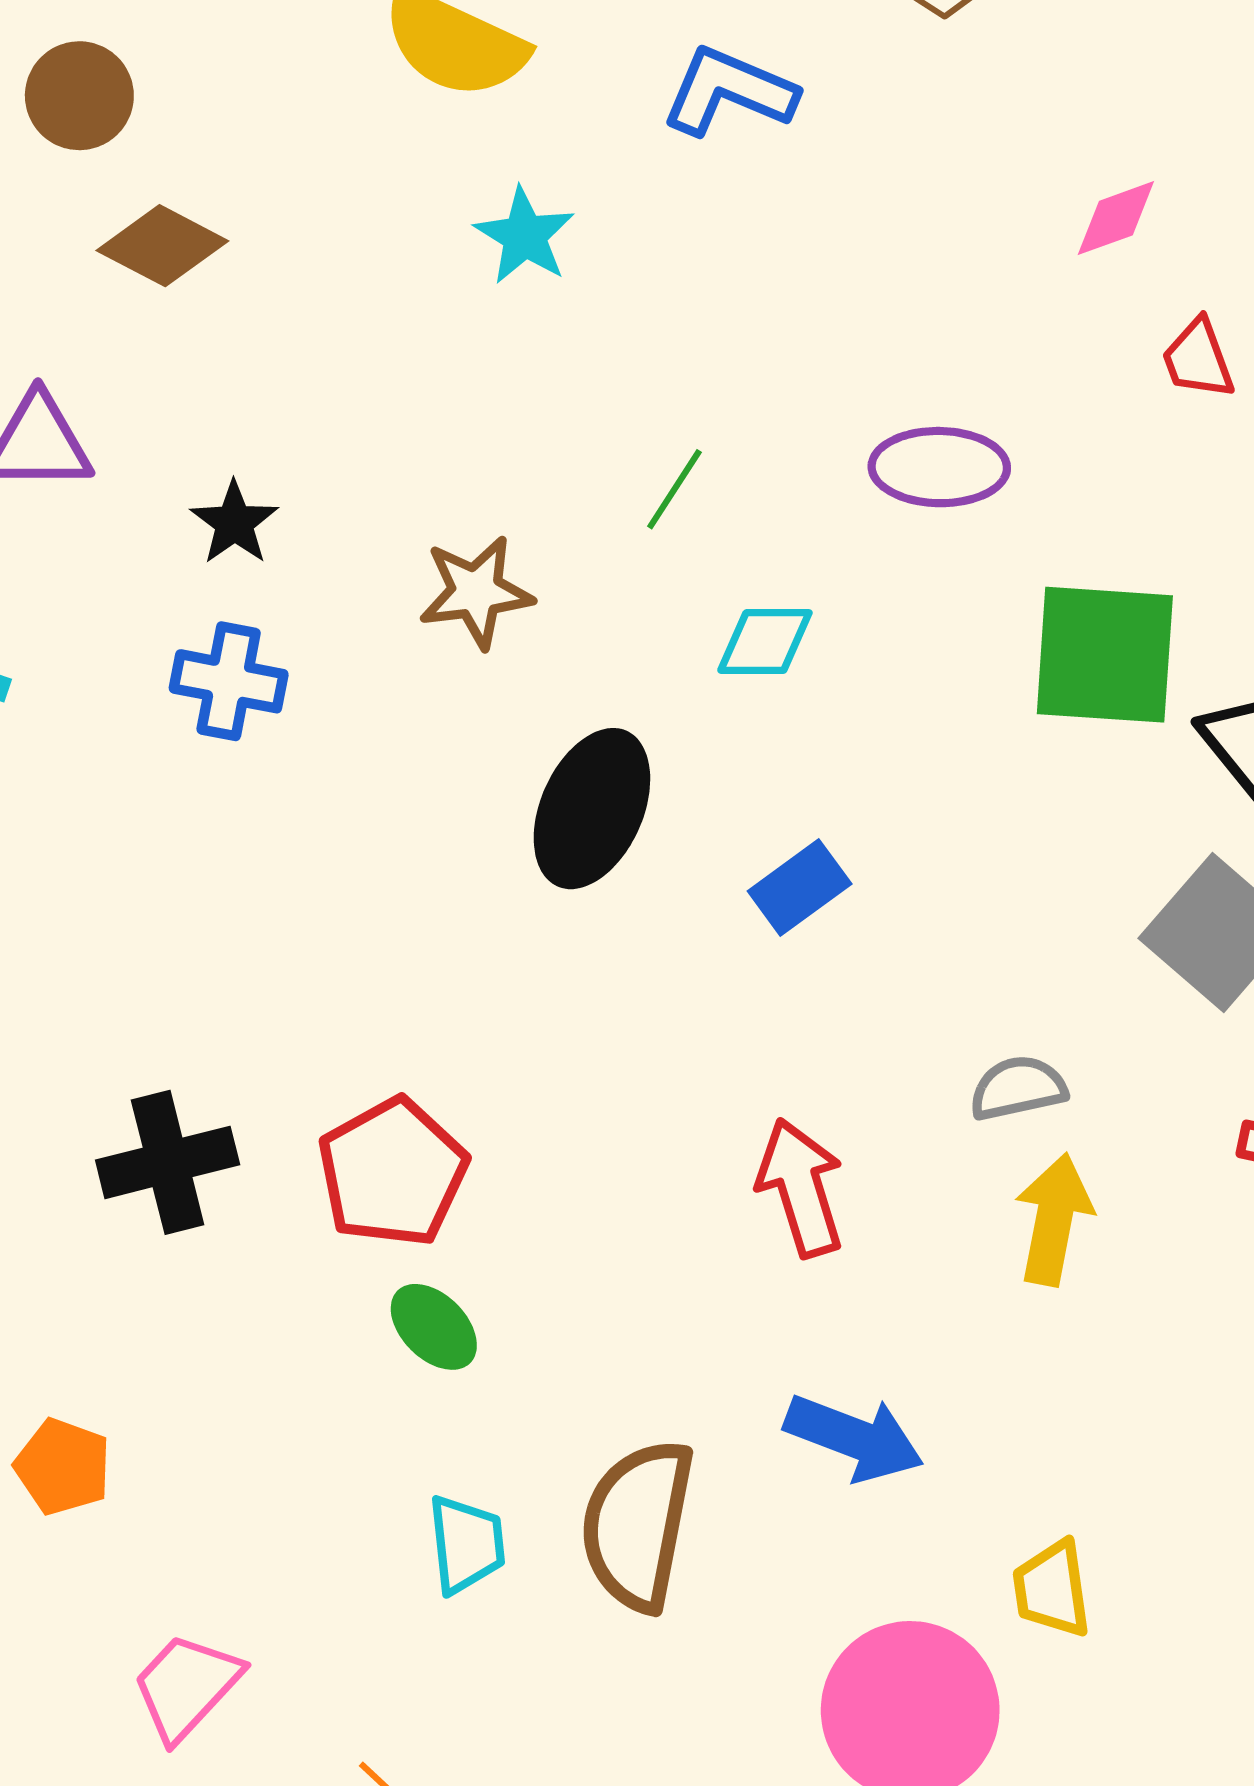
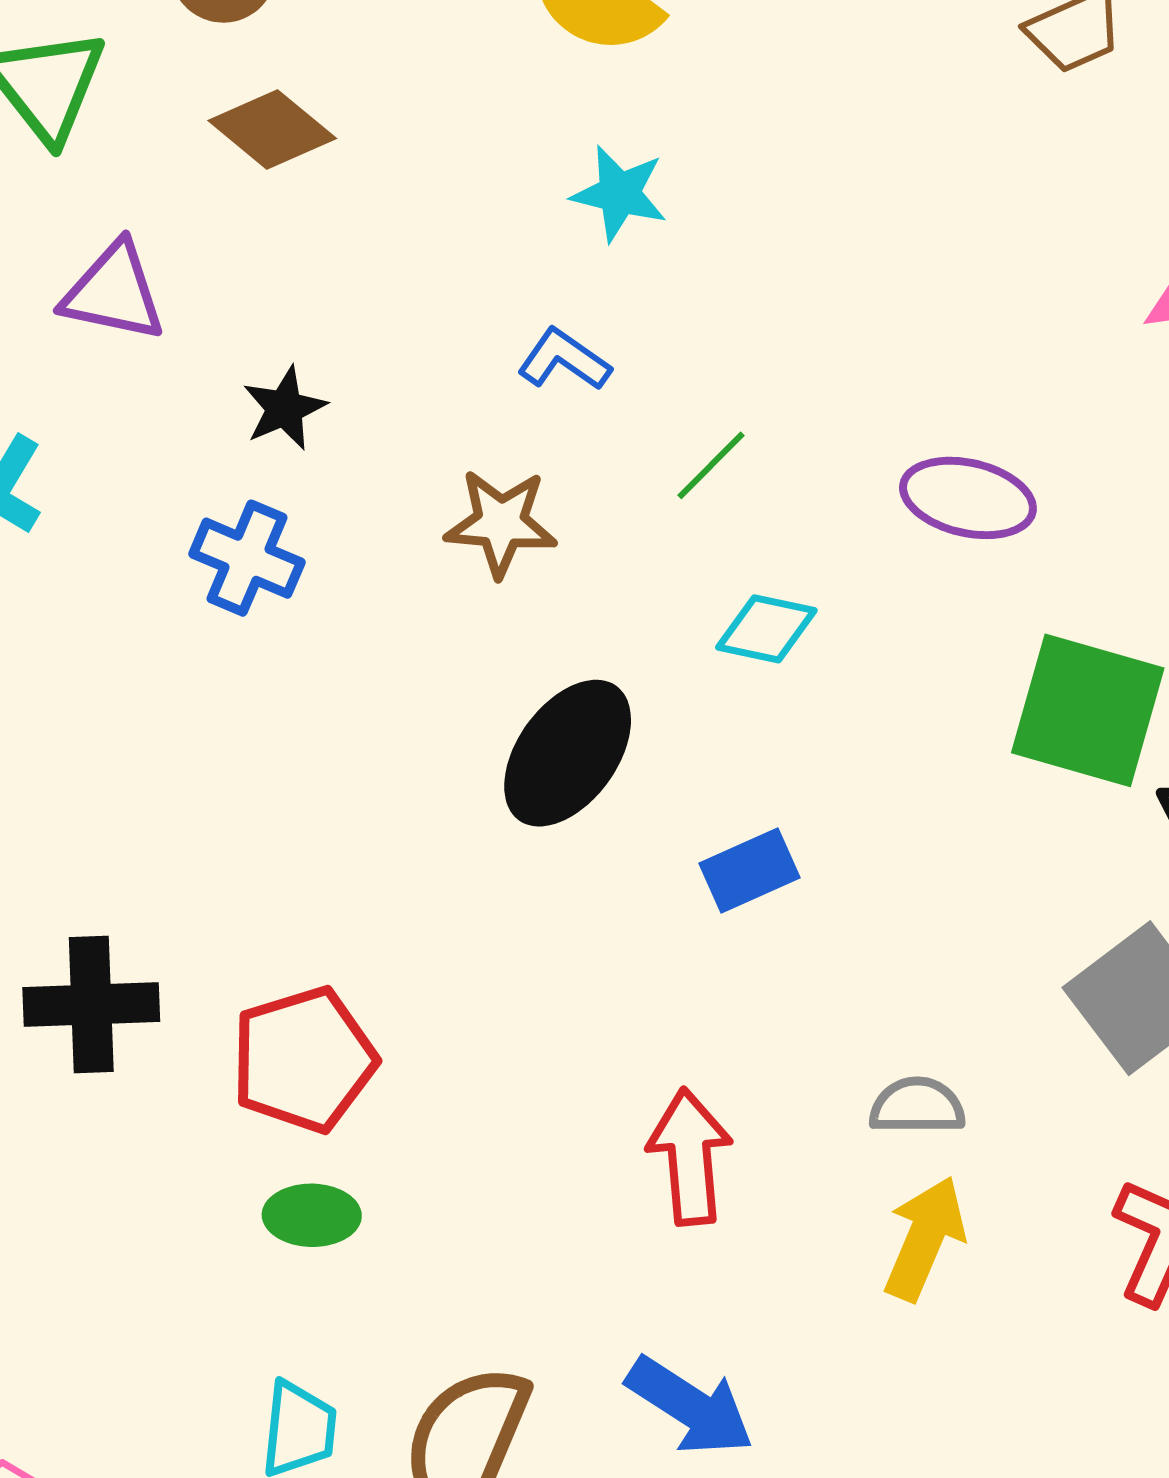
blue L-shape: (729, 91) -> (564, 360), moved, size x0.7
cyan star: (525, 236) -> (619, 193), turned -30
green ellipse: (434, 1327) -> (312, 1215), turned -56

